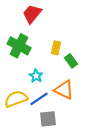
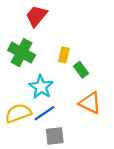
cyan star: (36, 76) -> (41, 87), size x1.5
orange triangle: (64, 90) -> (90, 103), moved

